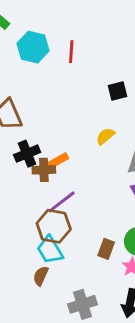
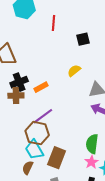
red line: (71, 52) -> (53, 23), moved
brown cross: (44, 170) -> (16, 96), moved
brown rectangle: (106, 249) -> (57, 158), moved, size x1.5

